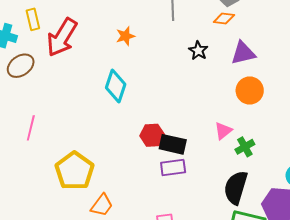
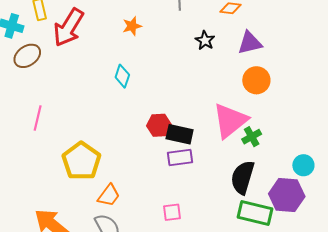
cyan diamond: (116, 86) -> (122, 76), size x0.7
pink triangle: (223, 131) -> (230, 121), size x2.0

